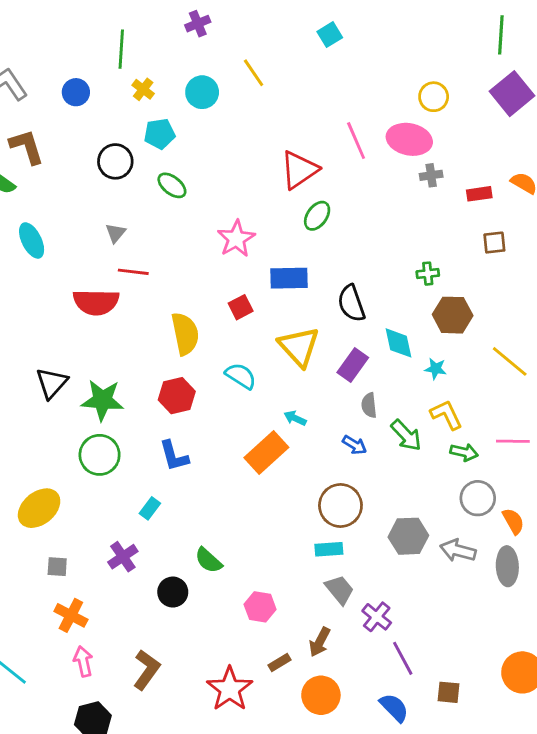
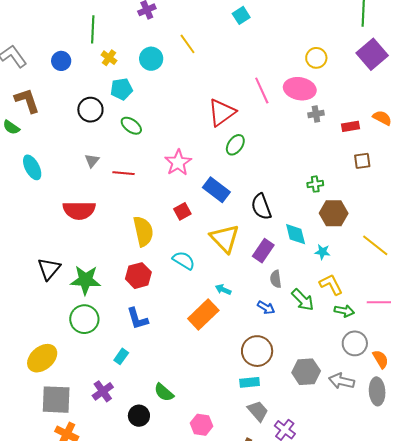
red line: (133, 272) -> (124, 173), moved
blue rectangle: (289, 278) -> (216, 190), turned 40
gray square: (57, 567) -> (56, 400), size x2.0

